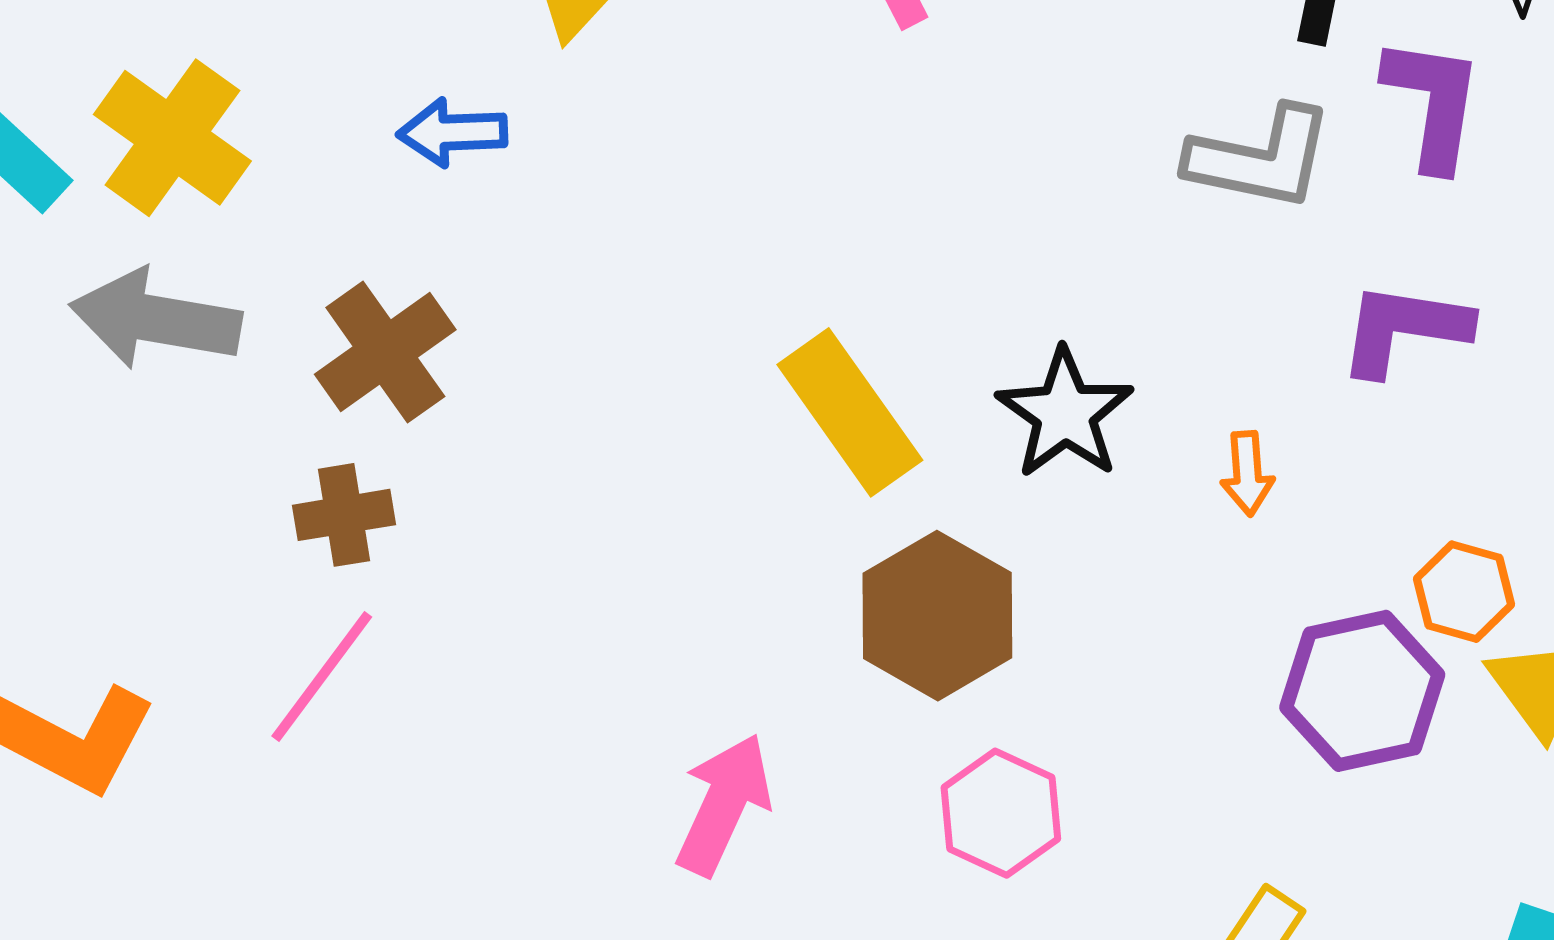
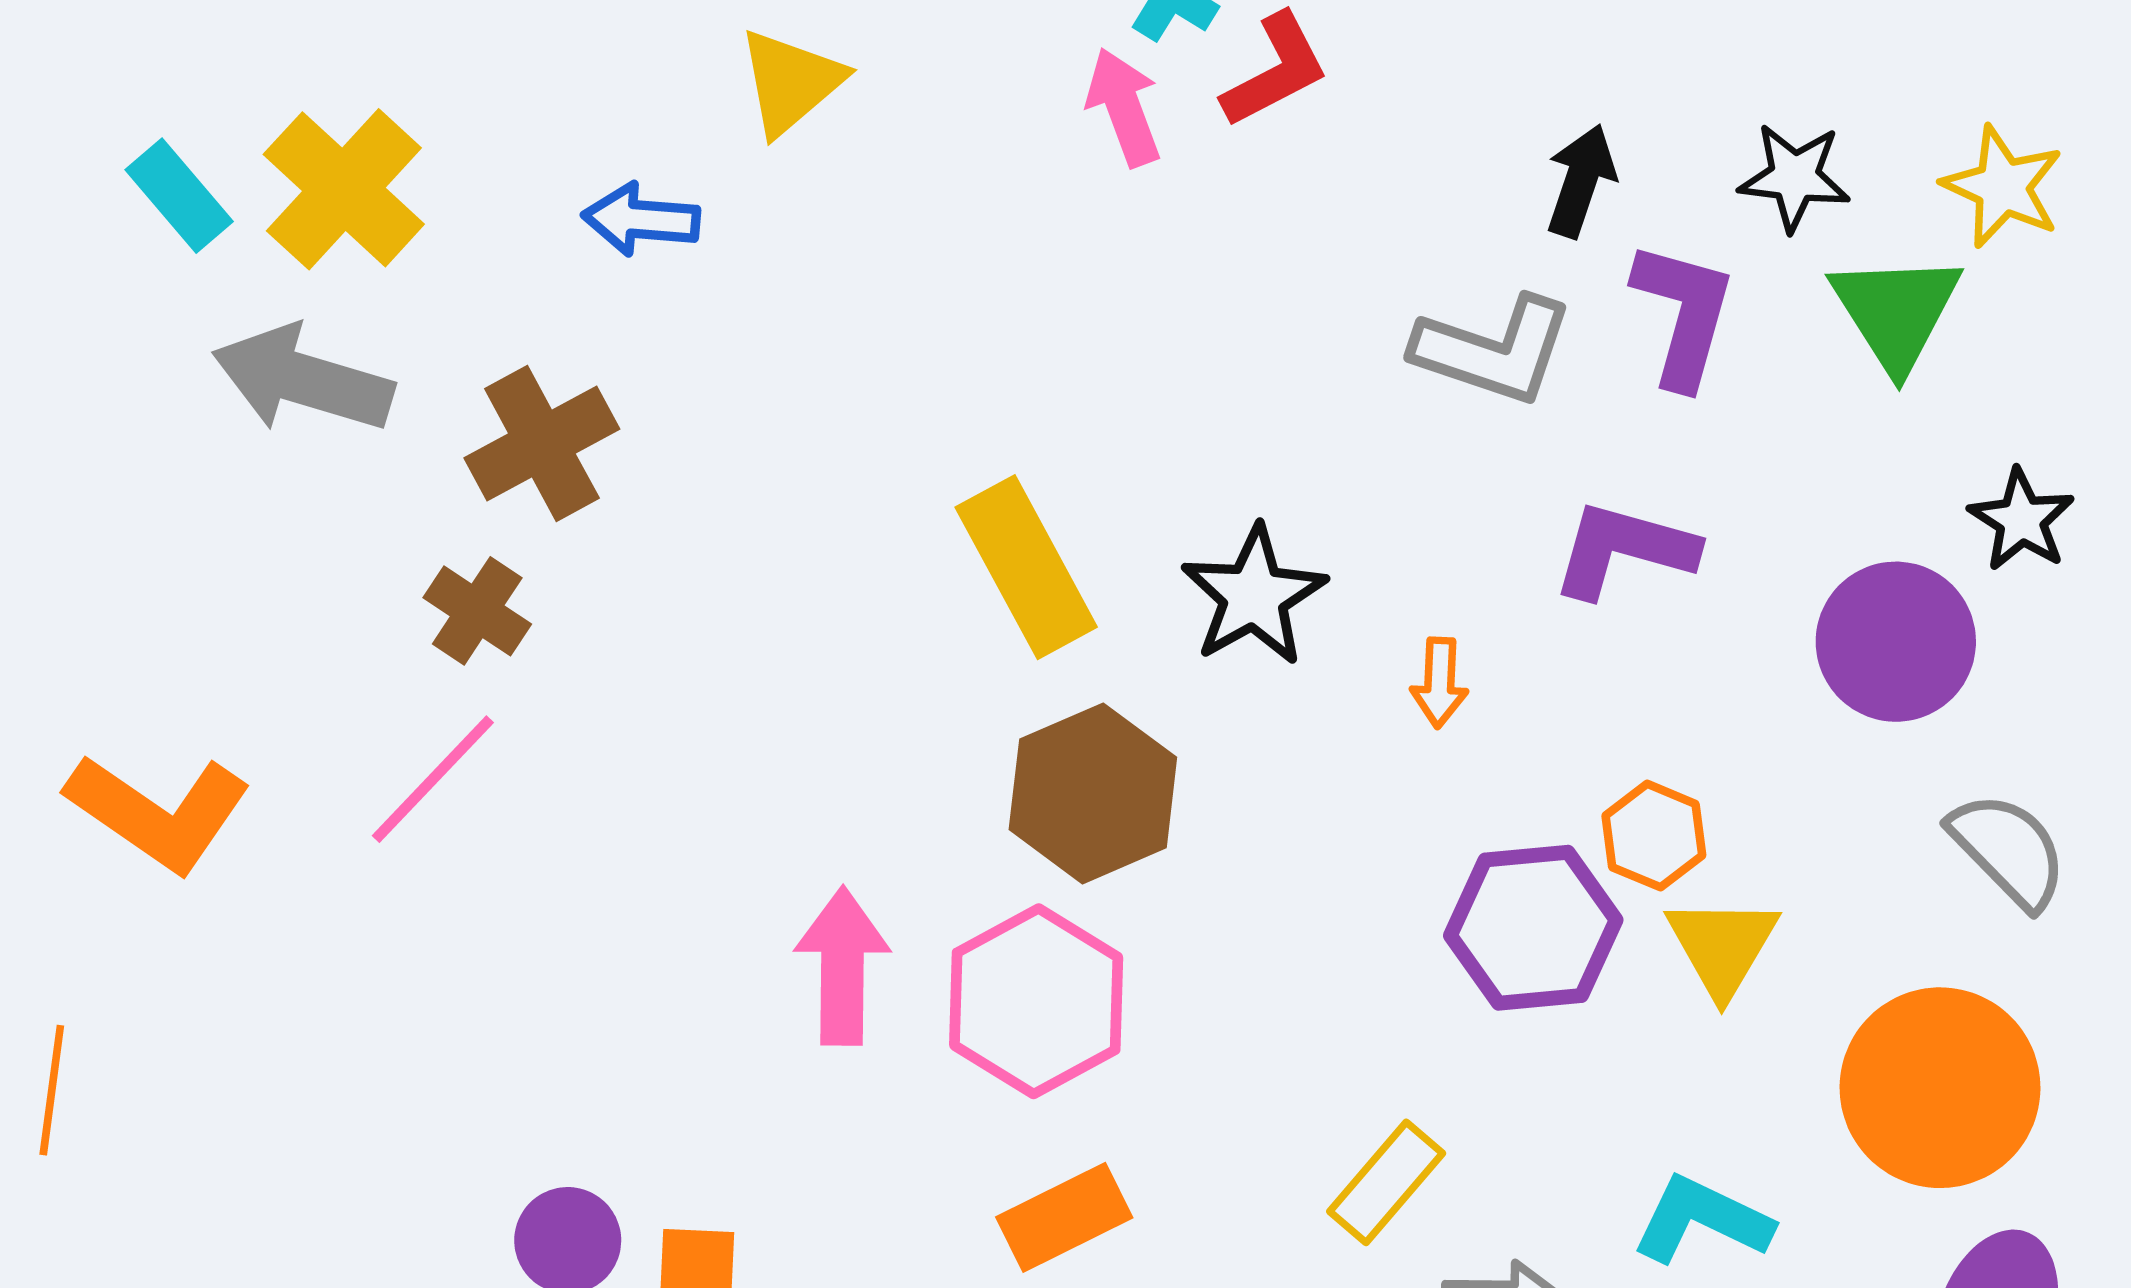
brown cross: (344, 515) -> (477, 611), turned 36
pink arrow: (724, 804) -> (842, 966), turned -31
pink hexagon: (1001, 813) -> (1036, 1001), moved, size x1.4

